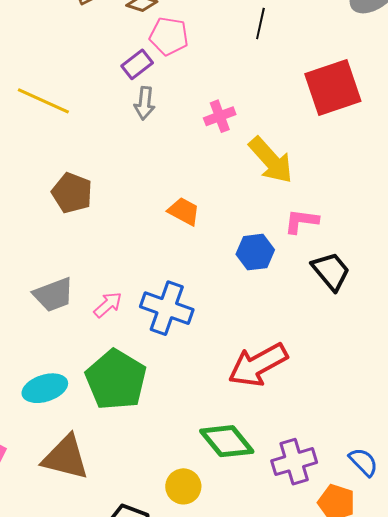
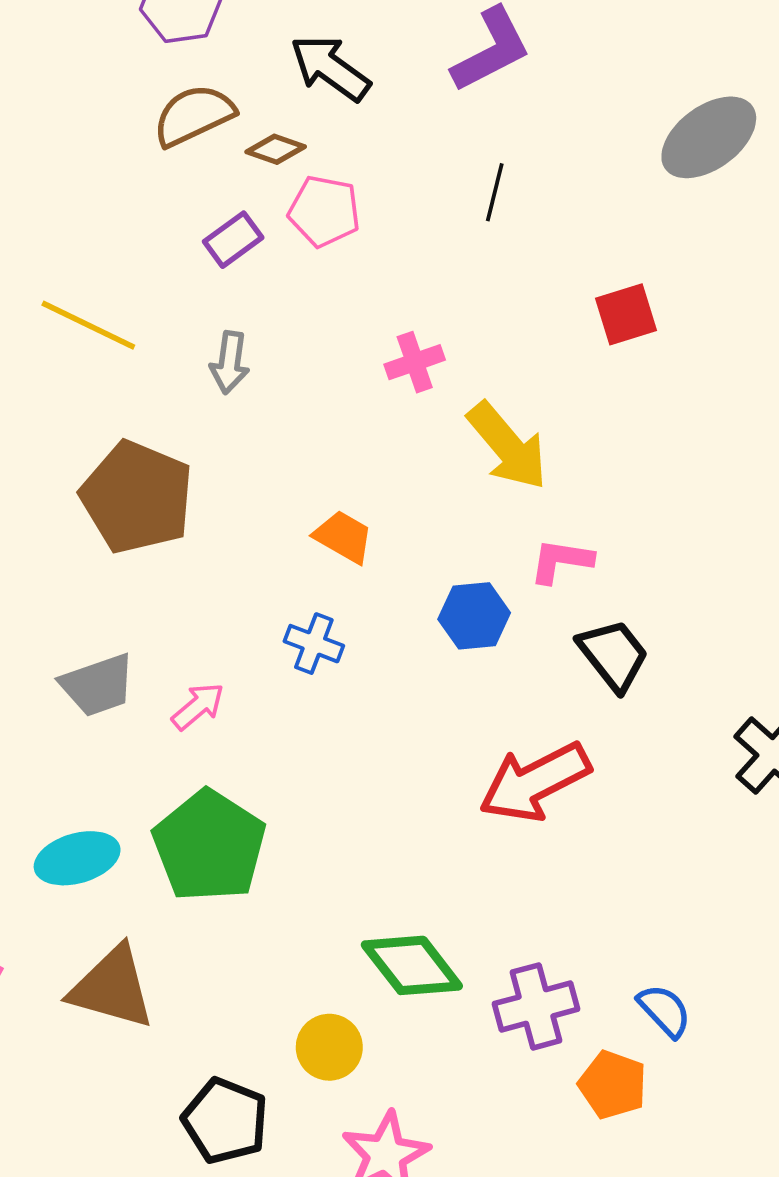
purple rectangle: (137, 64) -> (233, 240), moved
red square: (333, 88) -> (626, 314), size x0.6
gray arrow: (145, 103) -> (230, 362), moved
brown pentagon: (72, 193) -> (137, 497), size x1.5
blue cross: (167, 308) -> (314, 644), moved, size x0.6
red arrow: (258, 365) -> (535, 782), moved

